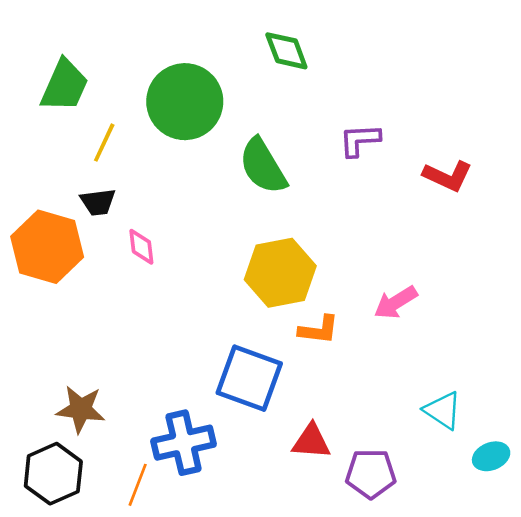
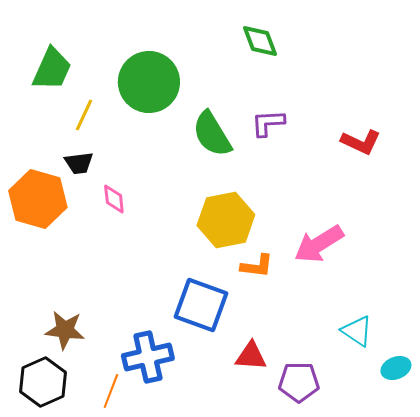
green diamond: (286, 51) -> (260, 41), moved
purple L-shape: (360, 140) -> (268, 123), moved
pink arrow: (396, 303) -> (319, 244), size x1.4

